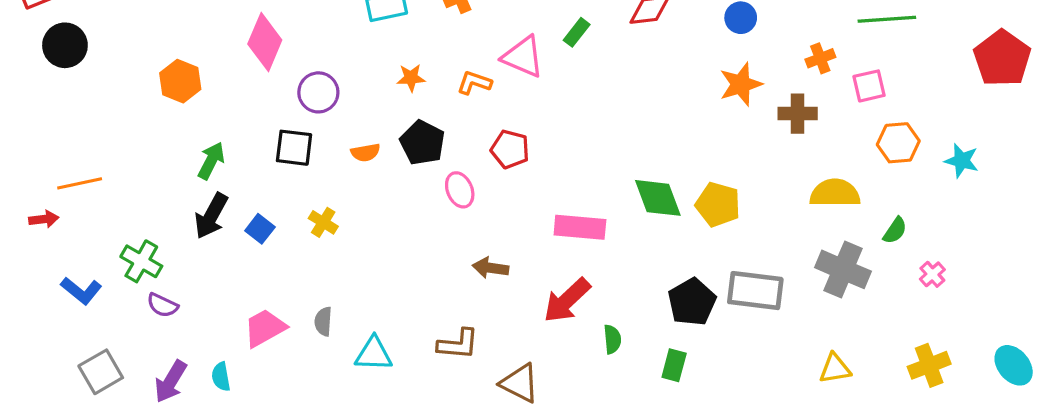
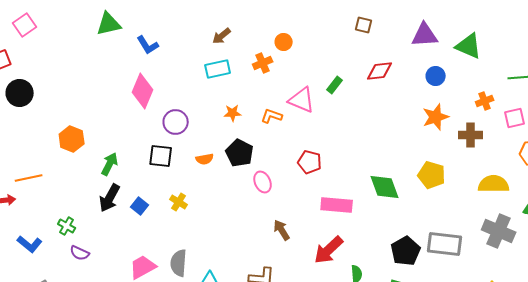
orange hexagon: (180, 81) -> (72, 139), moved
red pentagon: (510, 149) -> (310, 162), moved
yellow pentagon: (718, 204) -> (432, 175), moved
green cross: (141, 261) -> (67, 226), size x0.7
brown arrow: (491, 268) -> (282, 230), turned 50
gray semicircle: (323, 321) -> (179, 263), size x1.5

